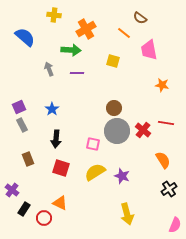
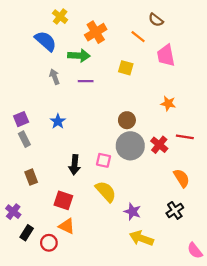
yellow cross: (54, 15) -> (60, 17), turned 32
blue semicircle: (25, 37) -> (46, 41), moved
orange star: (162, 85) -> (168, 103), moved
black arrow: (56, 139) -> (75, 165), moved
red square: (61, 168) -> (63, 200), moved
yellow semicircle: (95, 172) -> (106, 192), turned 80
purple star: (122, 176) -> (132, 212), moved
black cross: (169, 189) -> (175, 210), moved
yellow arrow: (127, 214) -> (141, 238), turned 125
pink semicircle: (175, 225) -> (195, 251), turned 119

